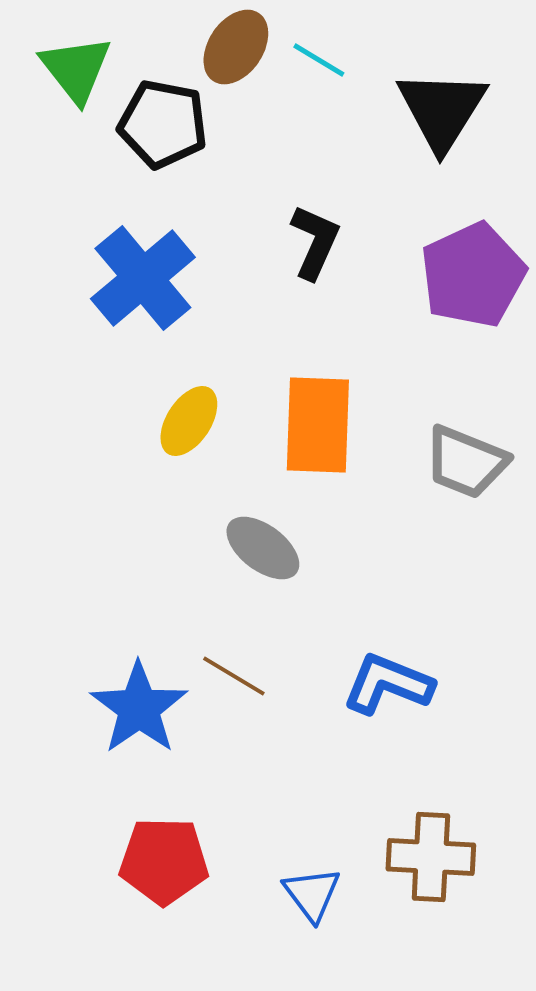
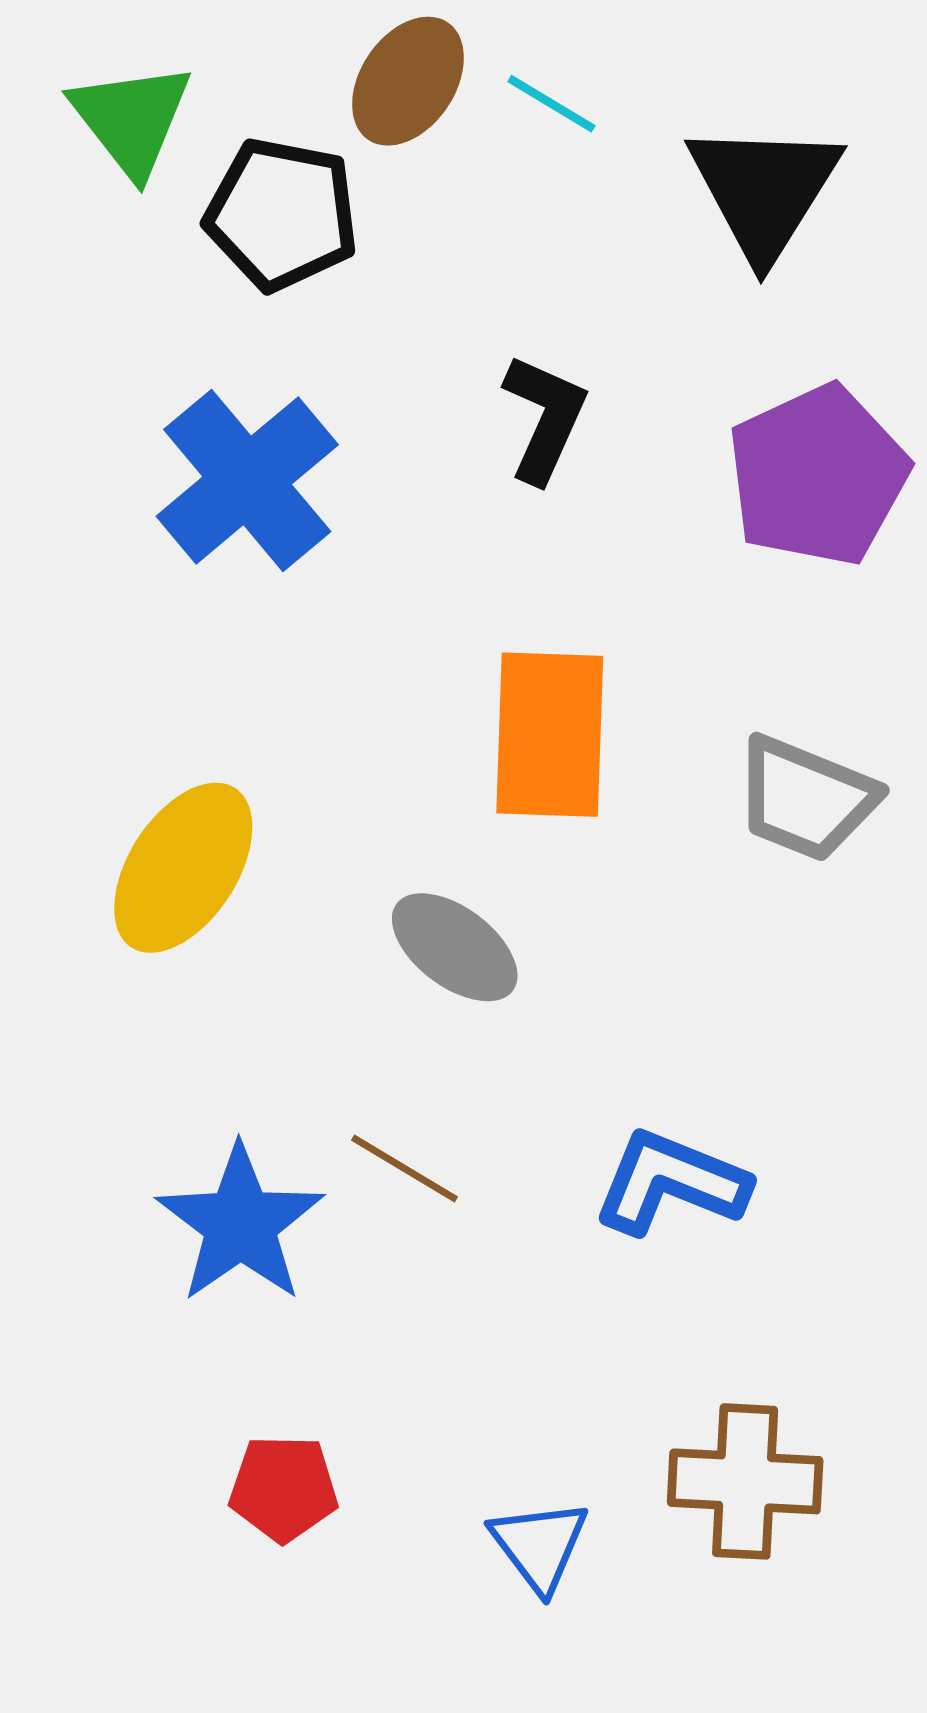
yellow ellipse: (189, 421) -> (183, 868), moved, size x1.4
red pentagon: (164, 861) -> (284, 1488), size x0.7

